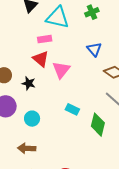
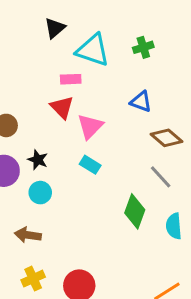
blue triangle: (94, 49) -> (141, 102), turned -35
black star: (29, 83) -> (38, 160), moved
cyan rectangle: (72, 109) -> (90, 165), moved

